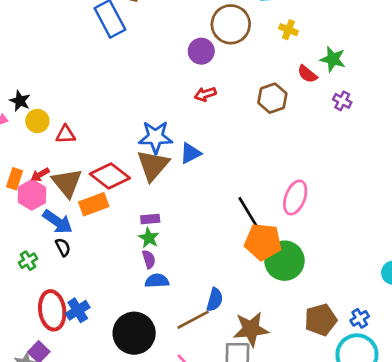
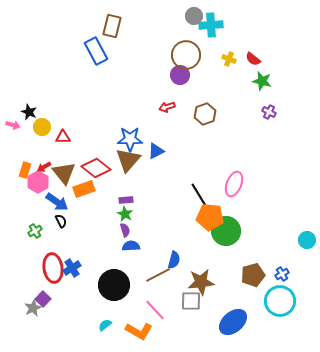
purple circle: (201, 51) -> (180, 75), moved
red semicircle: (307, 74) -> (253, 59), moved
brown hexagon: (272, 98) -> (205, 114), moved

